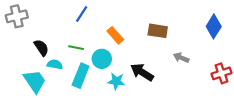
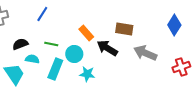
blue line: (82, 14) -> (42, 14), moved
black semicircle: (41, 48) -> (20, 44), turned -77
gray arrow: (181, 58) -> (145, 53), size x1.6
black arrow: (142, 72) -> (107, 48), moved

